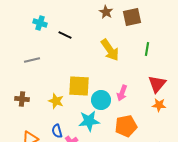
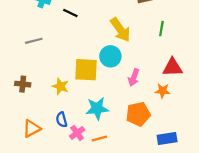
red triangle: (157, 84) -> (173, 67), turned 48
cyan circle: (101, 100) -> (110, 56), moved
orange star: (159, 105) -> (163, 91), moved

